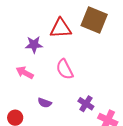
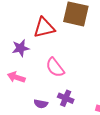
purple cross: (86, 104) -> (66, 98), moved

